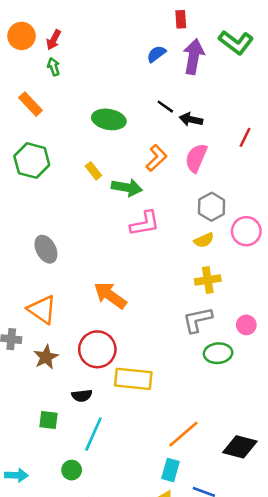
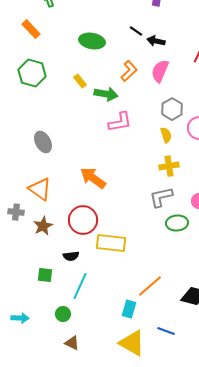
yellow semicircle: (204, 240) -> (166, 135), turned -84
cyan rectangle: (170, 470) -> (129, 309), moved

